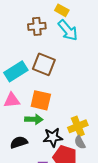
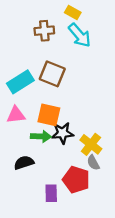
yellow cross: (78, 126) -> (91, 144), turned -30
black star: (53, 137) -> (63, 133), moved

